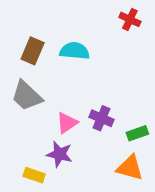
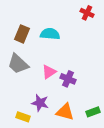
pink triangle: (67, 123) -> (49, 72), moved
green rectangle: (137, 133) -> (93, 112), moved
orange triangle: (130, 168) -> (65, 112), moved

